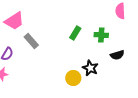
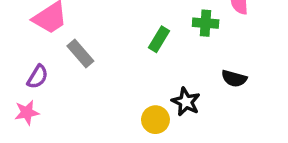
green cross: (101, 35) -> (206, 23), moved
black semicircle: (117, 55) -> (234, 79), turned 32

